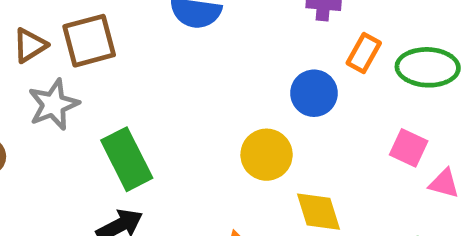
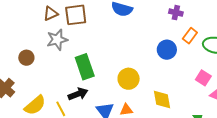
yellow circle: (267, 155) -> (129, 79), moved

